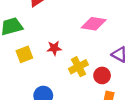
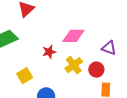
pink diamond: (94, 24) -> (73, 36), moved
yellow square: (24, 54) -> (25, 76), moved

